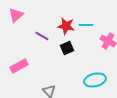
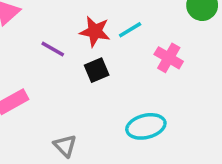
cyan line: (86, 25) -> (130, 30), turned -32

